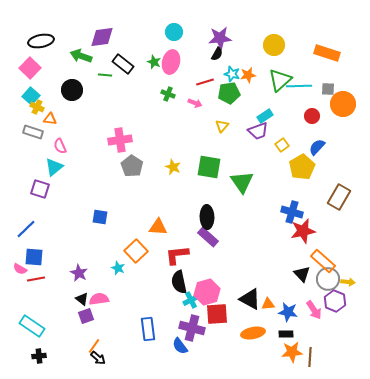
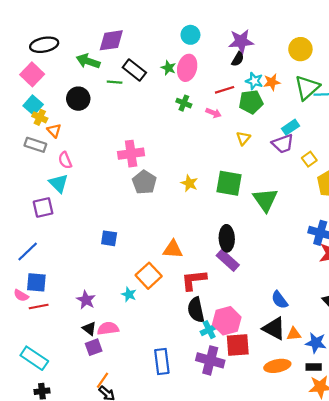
orange triangle: (50, 119) -> (54, 131), turned 40
cyan triangle: (54, 167) -> (58, 183), turned -36
purple square: (40, 189) -> (43, 208), turned -30
blue semicircle: (180, 346) -> (280, 300), moved

